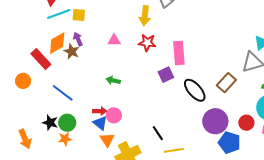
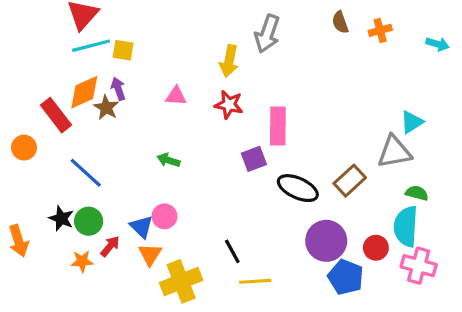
black ellipse: (195, 90) -> (298, 188), turned -30
red arrow: (100, 111) -> (110, 246), moved, turned -56
orange star: (65, 139) -> (82, 261), moved

